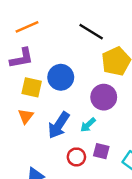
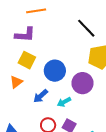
blue circle: (61, 77) -> (55, 71), moved
blue arrow: (59, 125) -> (41, 96), size x0.7

